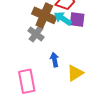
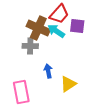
purple square: (77, 20) -> (77, 26), moved
gray cross: (36, 34) -> (30, 46), turned -35

